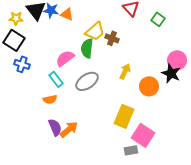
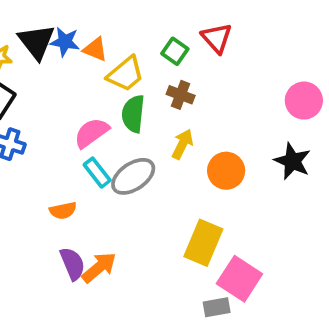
green square: (158, 19) -> (175, 51), moved
yellow trapezoid: (95, 31) -> (126, 74), moved
pink circle: (177, 60) -> (304, 101), moved
yellow arrow: (125, 71) -> (182, 144), moved
cyan rectangle: (56, 79) -> (97, 173), moved
orange circle: (149, 86) -> (226, 171), moved

